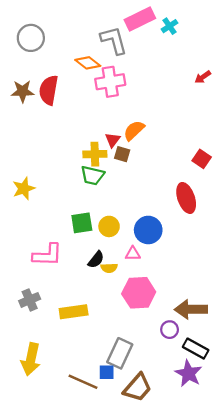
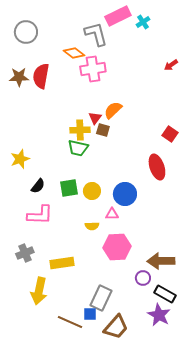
black semicircle: (96, 260) -> (38, 186), moved
yellow arrow: (31, 359) -> (39, 291), moved

